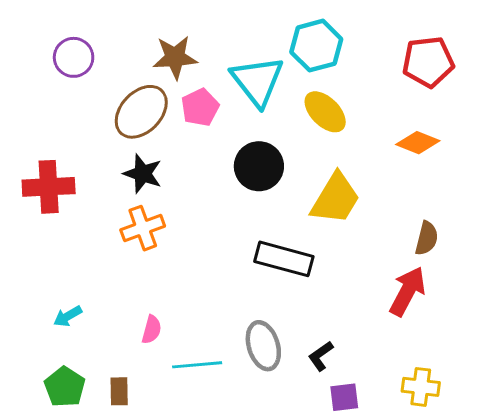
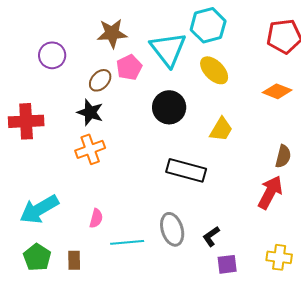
purple circle: (74, 57) -> (52, 55), moved
brown ellipse: (141, 112) -> (100, 80), moved, size x0.6
yellow trapezoid: (335, 199) -> (221, 129), size x0.7
cyan arrow: (68, 316) -> (39, 209), size x2.0

